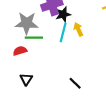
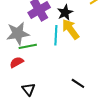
black star: (63, 14) -> (65, 12), moved
yellow arrow: (78, 29) -> (70, 29), size x1.5

